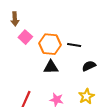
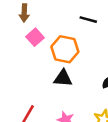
black line: (74, 45) -> (88, 20), moved

